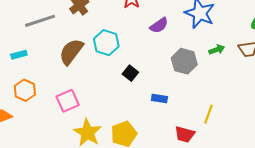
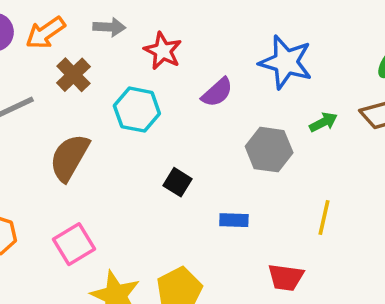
cyan hexagon: (106, 43) -> (137, 110), moved
yellow line: (208, 114) -> (324, 218), moved

